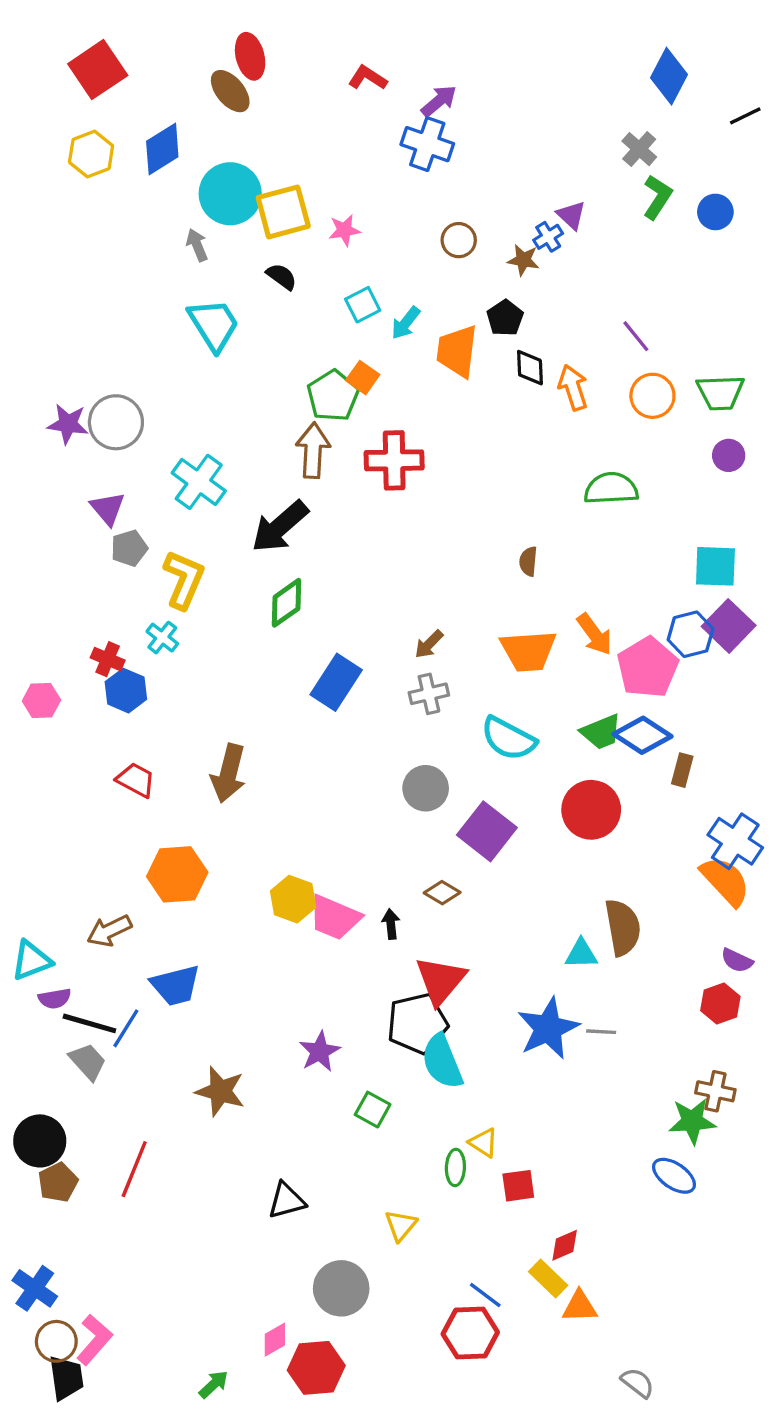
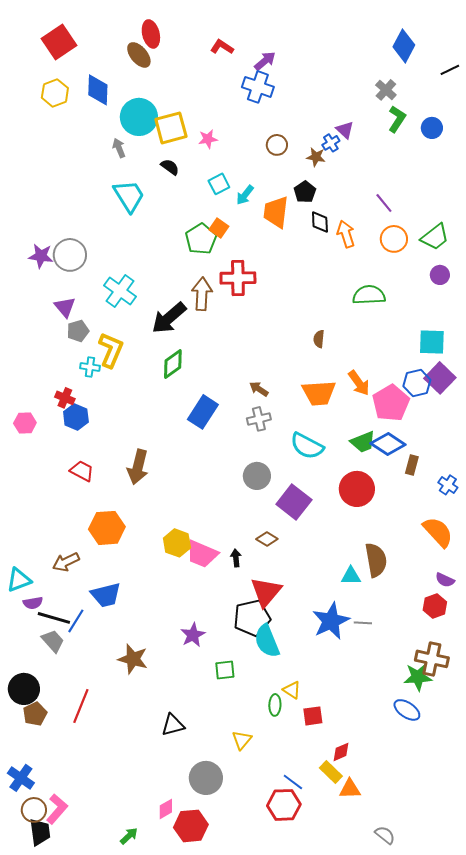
blue diamond: (162, 149) -> (98, 90), turned -56
green trapezoid: (720, 392) -> (435, 237), turned -36
brown arrow: (313, 450) -> (202, 294), moved
cyan cross: (162, 638) -> (90, 367), moved, turned -30
brown arrow: (429, 644) -> (259, 389), turned 78
blue cross: (735, 841) -> (448, 485), moved, size x0.6
brown cross: (715, 1091) -> (432, 659), size x1.4
green square: (373, 1110) -> (225, 670), turned -35

